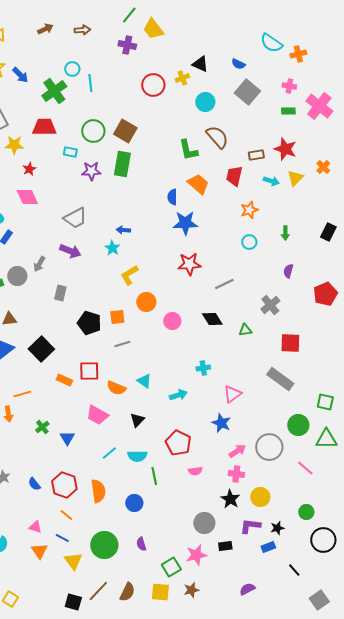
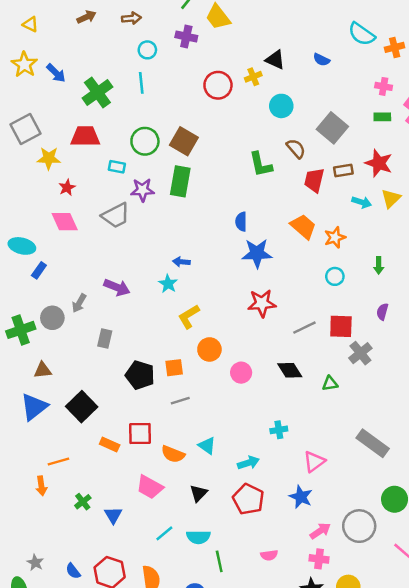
cyan circle: (72, 69) -> (147, 50), moved
gray square: (247, 92) -> (332, 128), moved
brown semicircle: (217, 137) -> (296, 149), size x0.7
red trapezoid: (234, 176) -> (314, 180), moved
orange trapezoid: (198, 184) -> (303, 226), moved
gray trapezoid: (75, 218) -> (116, 216), moved
red square: (290, 343) -> (341, 326), moved
red pentagon: (178, 443) -> (248, 499), moved

